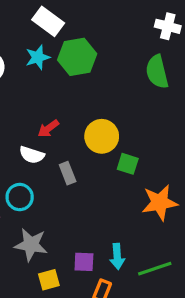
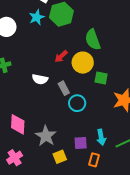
green semicircle: (157, 72) -> (93, 40), moved
red arrow: (48, 129) -> (61, 56), moved
cyan circle: (20, 197) -> (77, 103), moved
gray star: (31, 245) -> (46, 136), turned 30

